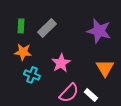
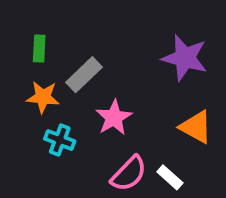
gray rectangle: (47, 28) -> (84, 75), moved
orange triangle: (105, 68) -> (196, 127), turned -30

